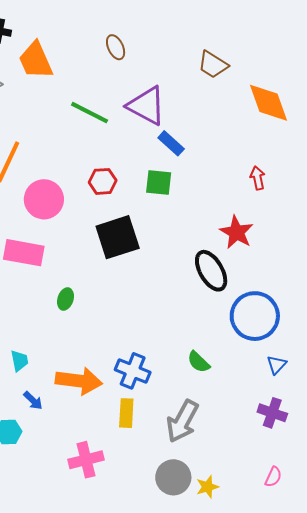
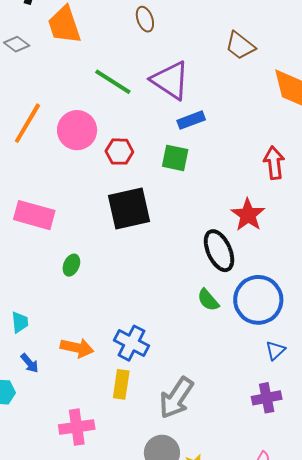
blue rectangle: (171, 143) -> (191, 120), turned -68
red arrow: (258, 178) -> (274, 163), size x1.4
pink circle: (44, 199) -> (77, 130), moved
green semicircle: (198, 362) -> (208, 300), moved
orange arrow: (79, 381) -> (77, 348), size x0.7
purple cross: (272, 413) -> (267, 398), turned -36

